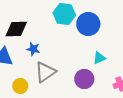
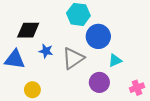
blue circle: (88, 24) -> (98, 36), moved
gray triangle: (45, 72) -> (73, 58), moved

